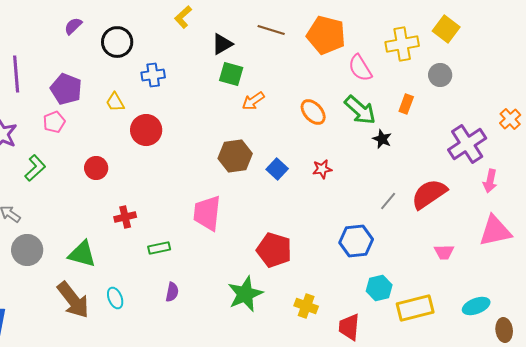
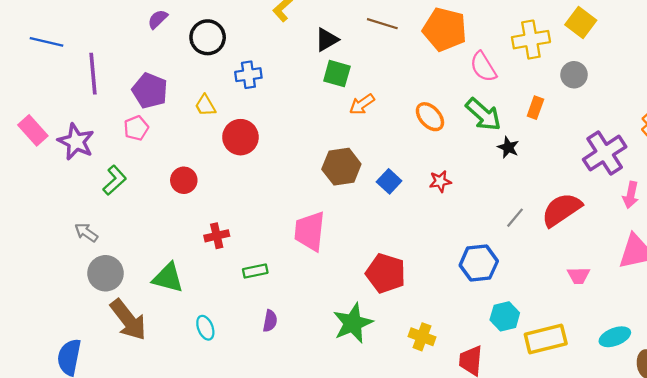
brown arrow: (73, 300) -> (128, 320), moved

